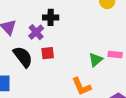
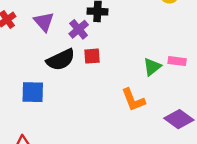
black semicircle: (23, 57) -> (61, 60), turned 100

